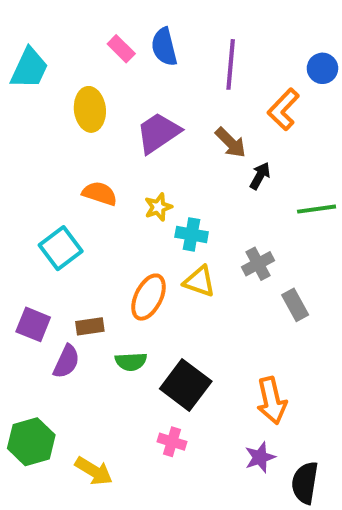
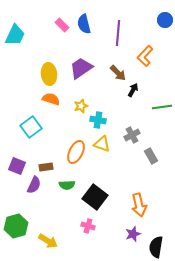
blue circle: (322, 68) -> (165, 20), moved
yellow ellipse: (90, 109) -> (49, 74), moved

